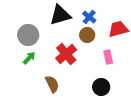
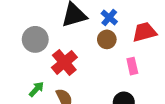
red cross: (66, 54) -> (64, 62), moved
green arrow: (29, 58) -> (36, 89), moved

